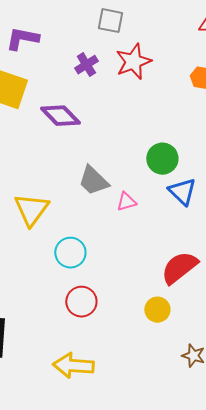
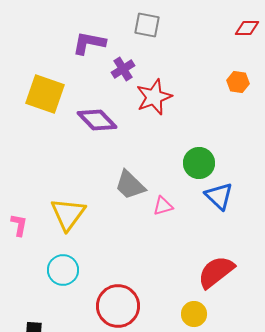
purple L-shape: (22, 39) -> (89, 43), moved
red star: (133, 62) -> (154, 97), moved
cyan circle: (70, 253) -> (63, 270), moved
red circle: (81, 302) -> (118, 306), size x1.4

